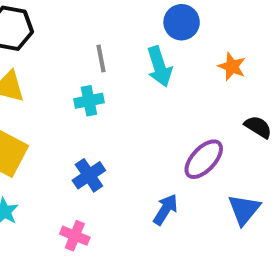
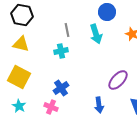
blue arrow: (165, 210) -> (99, 105), turned 140
pink cross: (75, 236) -> (51, 107), moved

